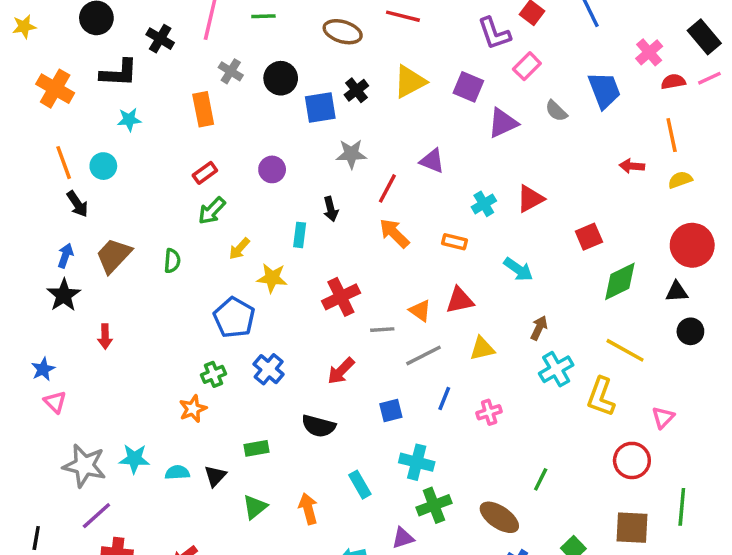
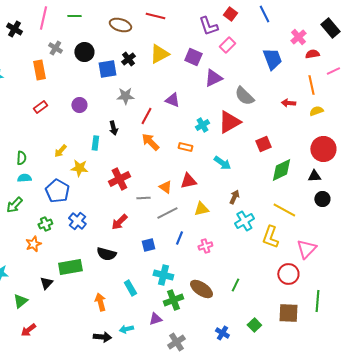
pink line: (709, 78) -> (333, 71), moved
gray semicircle: (556, 111) -> (244, 96), moved, size x1.5
red triangle: (530, 199) -> (229, 122), size x1.4
green arrow: (212, 211) -> (14, 205), moved
pink triangle: (663, 417) -> (306, 249), size x1.5
green rectangle: (257, 448) -> (70, 267), size x1.6
cyan semicircle: (177, 473) -> (24, 178), moved
green triangle: (255, 507) -> (20, 301), moved
brown ellipse: (499, 517) -> (201, 289), moved

